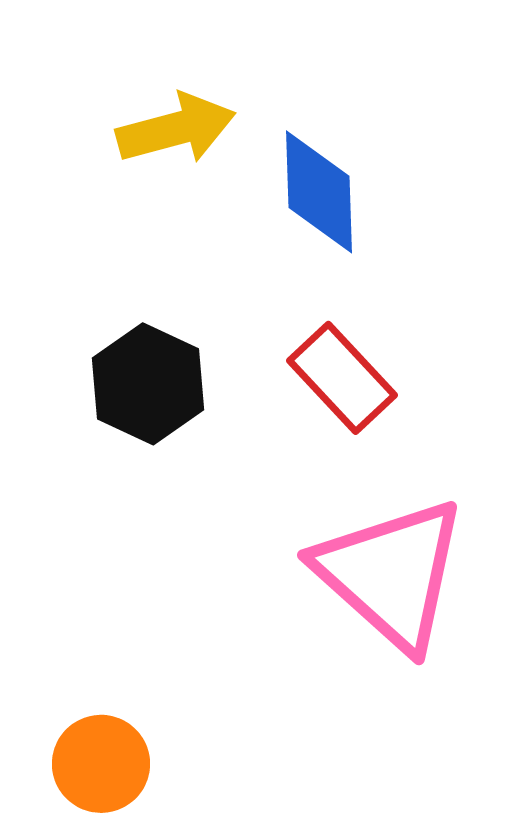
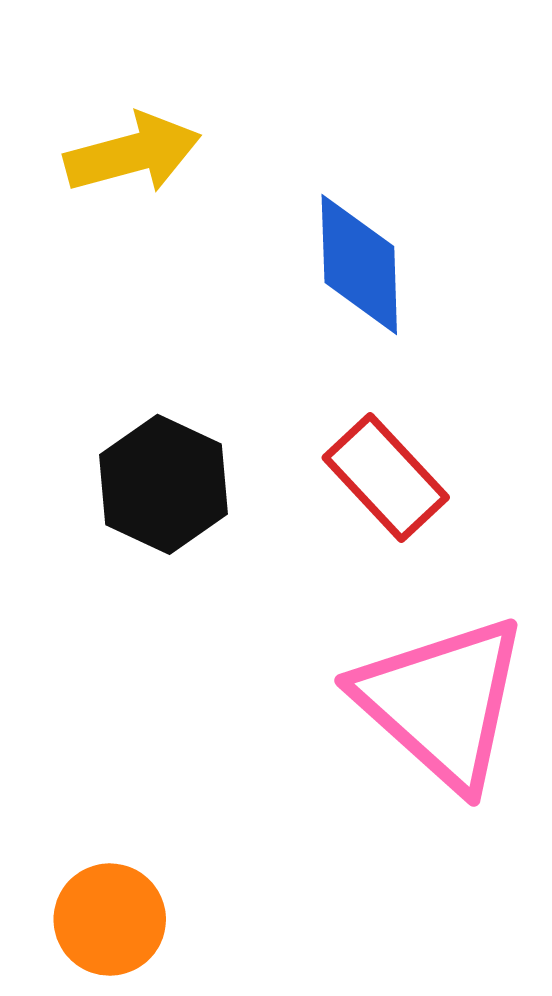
yellow arrow: (176, 129) -> (133, 153), moved

